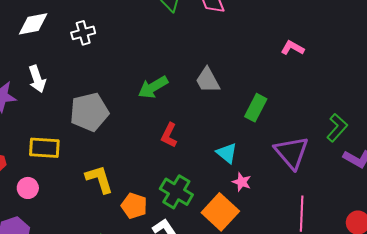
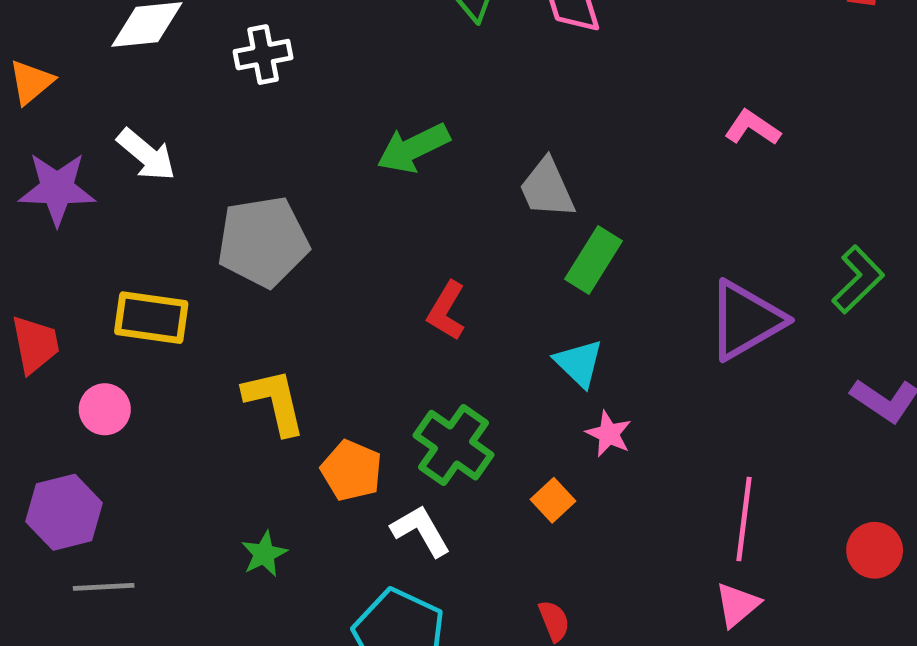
white arrow: (37, 79) -> (146, 155), turned -36
green arrow: (153, 87) -> (413, 148), moved
green rectangle: (256, 108) -> (594, 260), moved
green L-shape: (337, 128) -> (858, 279), moved
purple triangle: (292, 152) -> (746, 320), moved, turned 36
orange square: (220, 212) -> (553, 500), size x0.5

